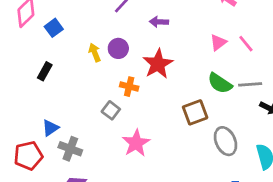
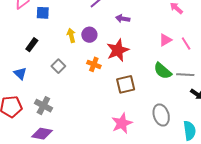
blue square: (54, 28) -> (43, 13), turned 32
gray square: (111, 110) -> (58, 66), moved
brown square: (195, 112) -> (126, 84), moved
blue triangle: (50, 128) -> (20, 74), moved, turned -48
pink star: (136, 143) -> (122, 123), moved

